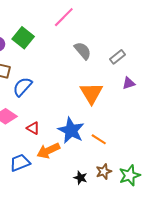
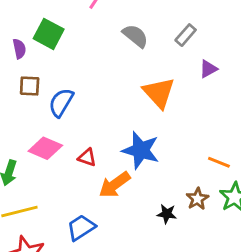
orange line: (99, 139) -> (219, 162), moved
blue trapezoid: (20, 163) -> (81, 228), moved

